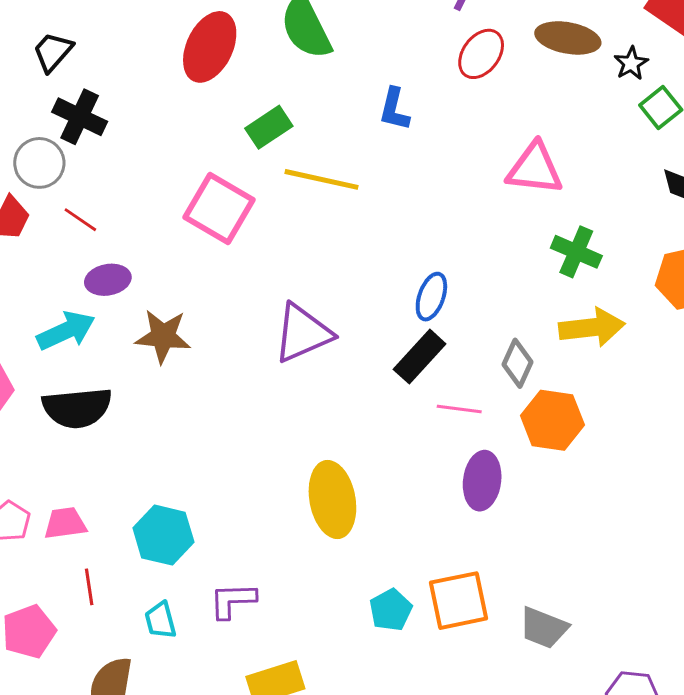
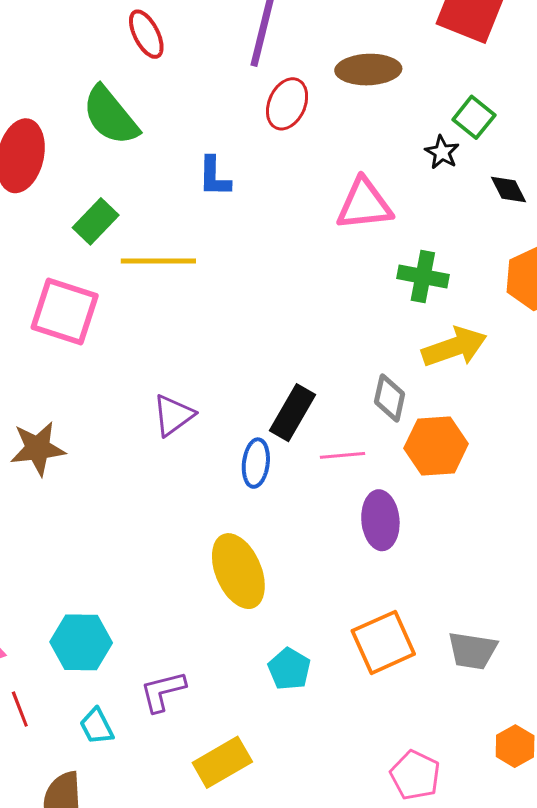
black star: (631, 63) -> (442, 152), moved
blue ellipse: (431, 297) -> (256, 463), moved
purple triangle: (303, 333) -> (173, 415), size x0.7
cyan pentagon: (391, 610) -> (289, 669), moved

